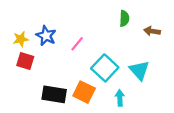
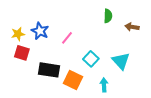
cyan square: (105, 68) -> (91, 59), size x0.7
black rectangle: (54, 94) -> (49, 70), moved

